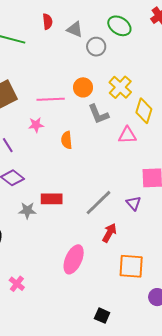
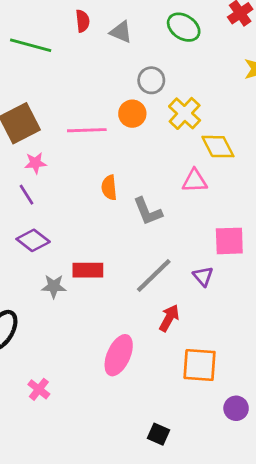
gray circle: (96, 47) -> (151, 80), moved
yellow diamond: (144, 111) -> (218, 147), turned -45
gray L-shape: (98, 114) -> (148, 211), moved
pink star: (36, 125) -> (35, 163), moved

